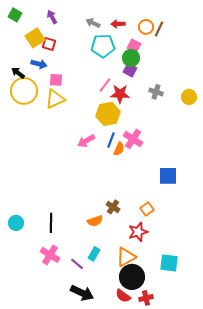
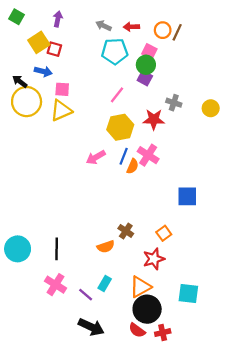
purple arrow: (52, 17) -> (58, 19), turned 40
red star: (120, 94) -> (154, 119), moved
cyan circle: (16, 223) -> (18, 249), size x1.5

